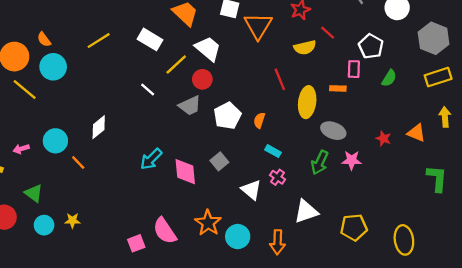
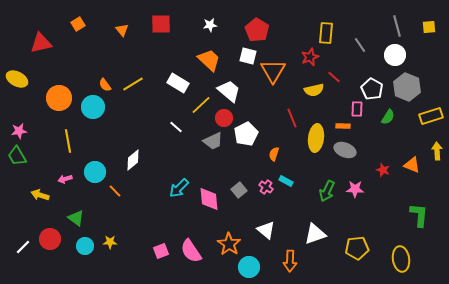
gray hexagon: (434, 38) -> (407, 87), moved
orange semicircle: (44, 39) -> (105, 85), moved
yellow line: (25, 90) -> (68, 141), moved, turned 40
white pentagon: (227, 116) -> (246, 134), moved
gray ellipse: (333, 131) -> (345, 150), moved
pink cross: (278, 177) -> (266, 187), moved
green L-shape: (437, 178) -> (419, 215), moved
white triangle: (251, 190) -> (266, 230), moved
cyan circle: (238, 237) -> (249, 267), moved
pink square: (136, 243) -> (161, 251), moved

